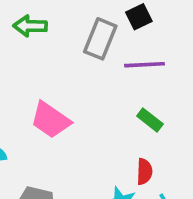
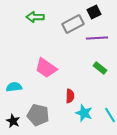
gray rectangle: (100, 39) -> (73, 24), turned 40
red semicircle: (144, 172) -> (70, 96), moved

